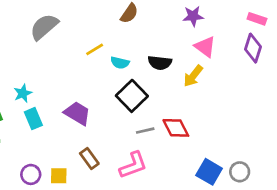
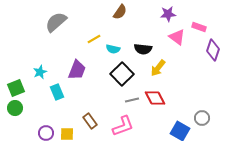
pink rectangle: (257, 19) -> (199, 27), moved
purple diamond: (253, 48) -> (213, 50), moved
yellow arrow: (193, 76) -> (158, 68), moved
purple trapezoid: (77, 113) -> (77, 70), moved, turned 80
cyan rectangle: (33, 119) -> (57, 92), moved
gray circle: (240, 172) -> (202, 118), moved

